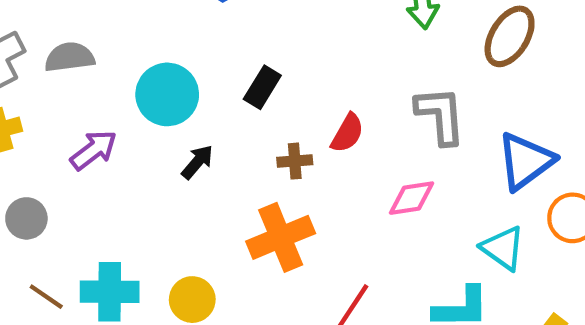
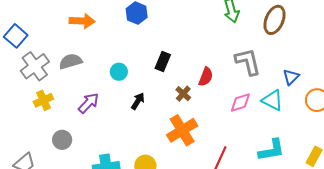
cyan circle: (167, 94) -> (119, 72), size x0.6
brown cross: (295, 161) -> (183, 94), turned -35
blue triangle: (525, 161) -> (291, 77), size x0.6
cyan triangle: (503, 248) -> (272, 100), moved

